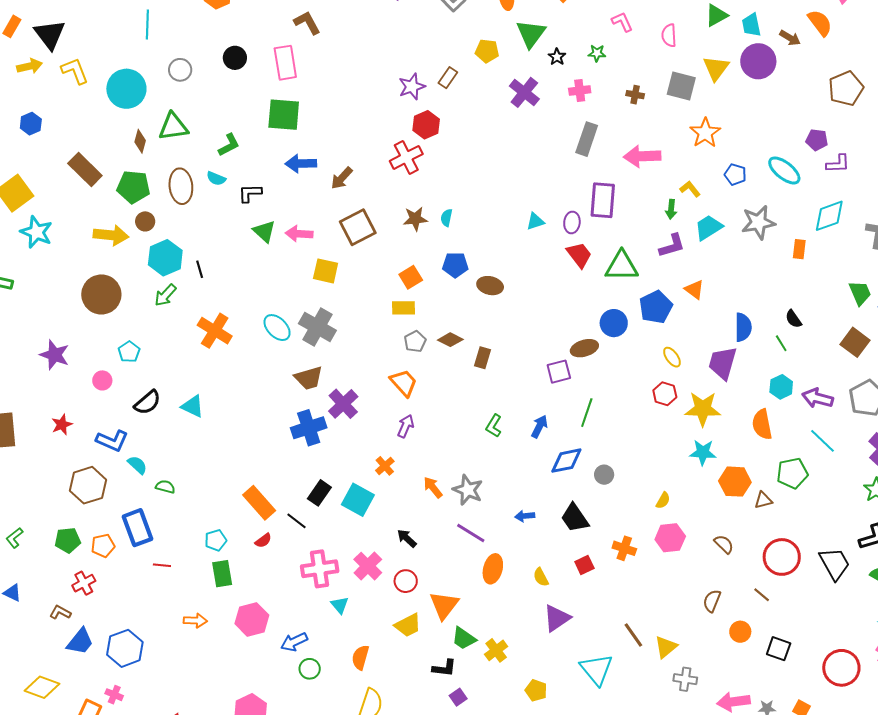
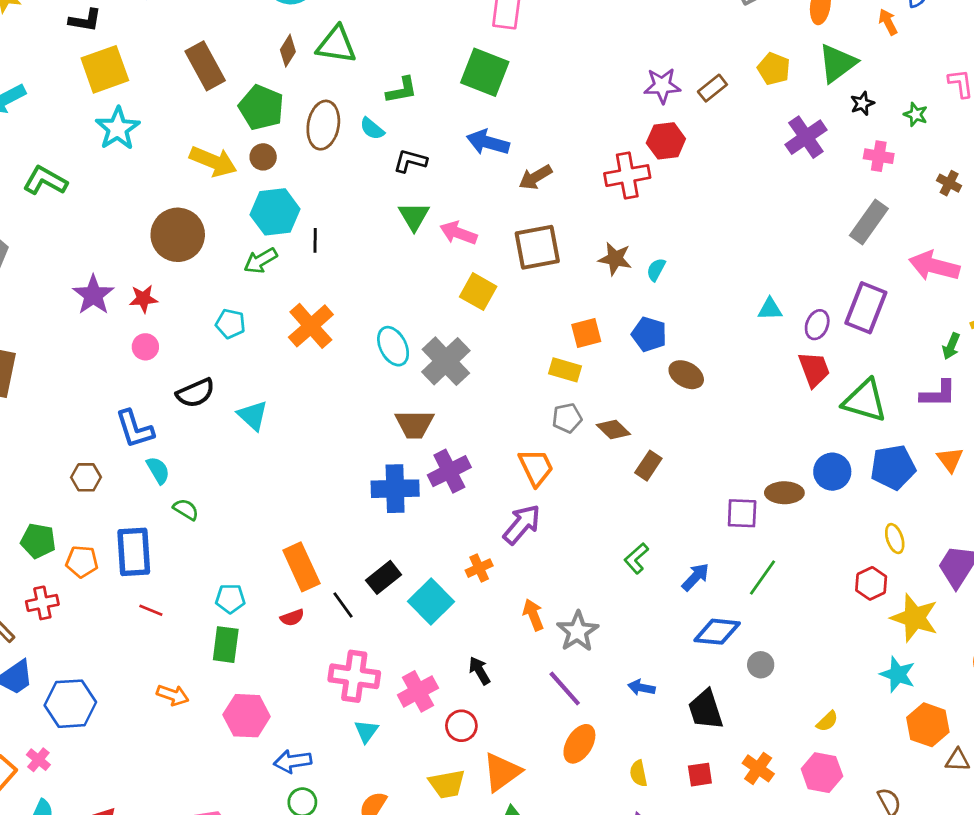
cyan pentagon: (129, 352) -> (230, 324), moved, turned 30
red star: (62, 425) -> (143, 299), moved
purple arrow: (406, 426) -> (522, 524), size x1.4
blue L-shape: (112, 441) -> (135, 429), turned 32
brown hexagon: (88, 485) -> (86, 477), size x0.6

